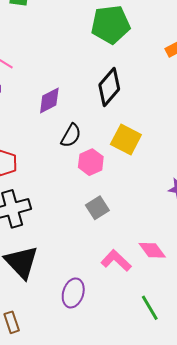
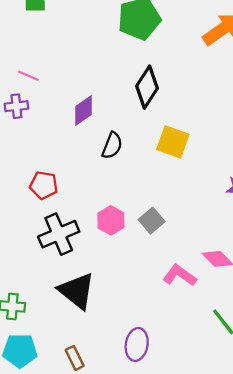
pink hexagon: (91, 162) -> (111, 220), moved
purple ellipse: (73, 293) -> (137, 344), moved

